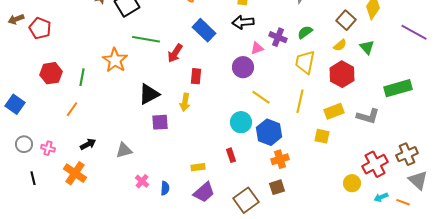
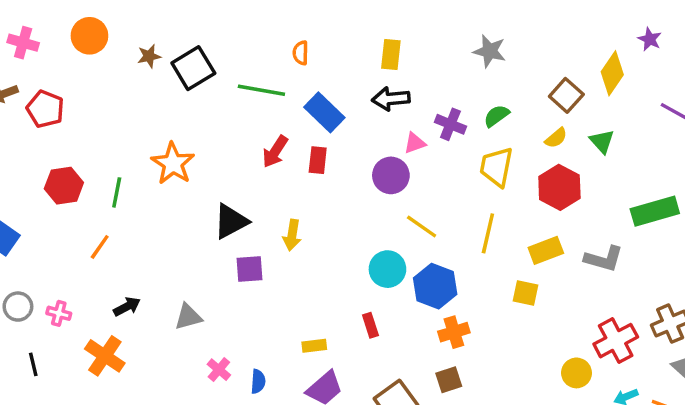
green line: (146, 39) -> (261, 90), moved
red rectangle: (196, 76) -> (318, 160), moved

